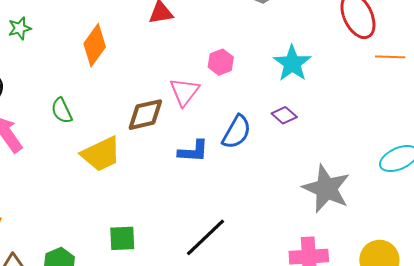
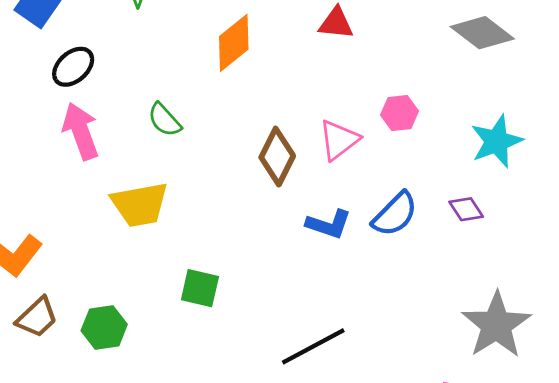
green semicircle: (62, 111) -> (164, 120), turned -32
brown diamond: (145, 115) -> (277, 157), turned -66
yellow trapezoid: (101, 154) -> (140, 205), moved
green square: (122, 238) -> (200, 288), moved

